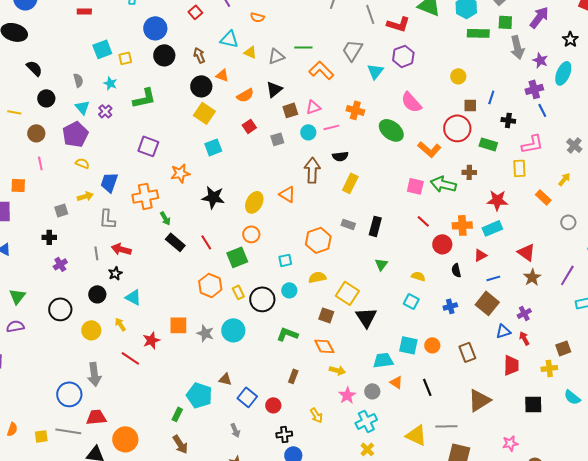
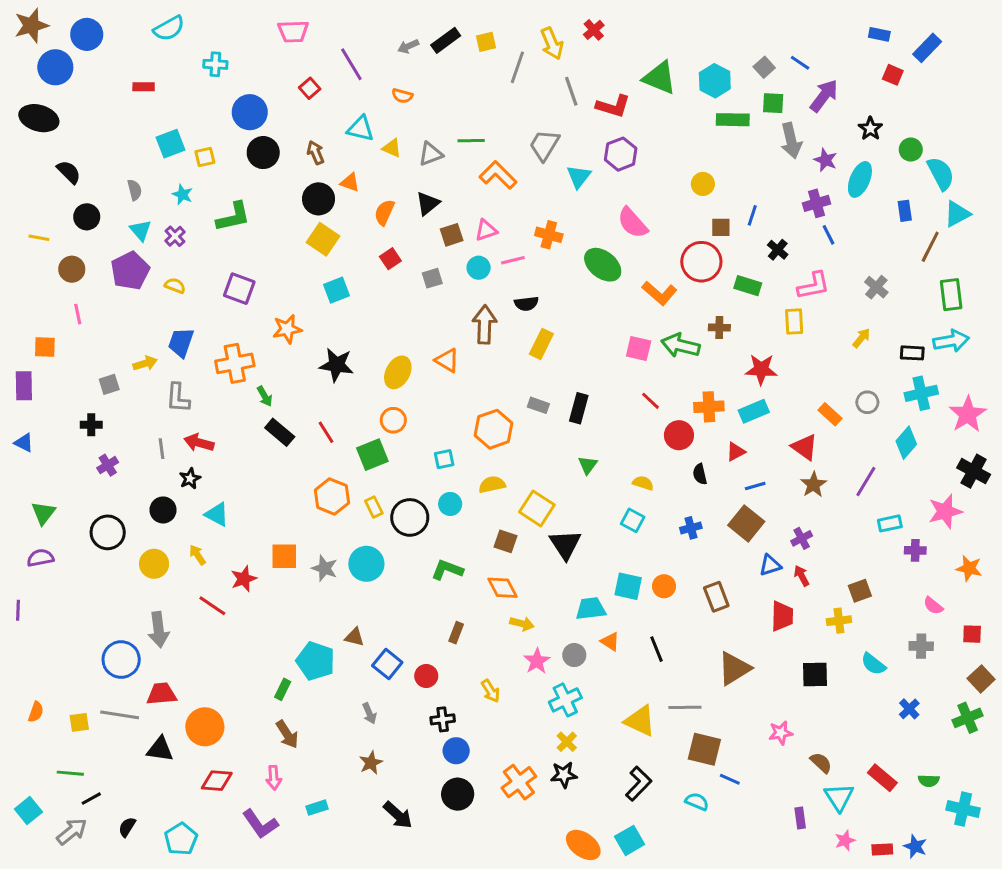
orange semicircle: (245, 95) -> (384, 212), turned 144
black cross: (508, 120) -> (778, 250), turned 32
yellow semicircle: (82, 163) -> (175, 286), moved
orange rectangle: (543, 197) -> (830, 414), moved

